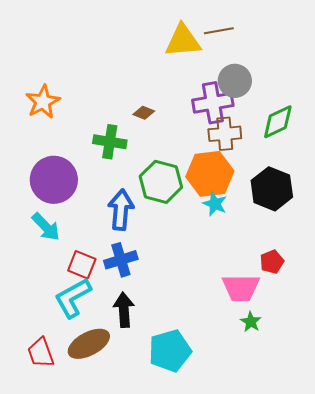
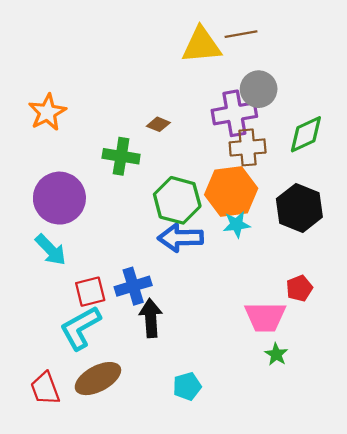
cyan star: (215, 204) -> (237, 224), turned -30
blue arrow: (121, 210) -> (180, 238), moved, turned -96
red square: (82, 265) -> (90, 292), turned -36
black arrow: (124, 310) -> (151, 318), moved
cyan pentagon: (170, 351) -> (187, 386), size x0.6

